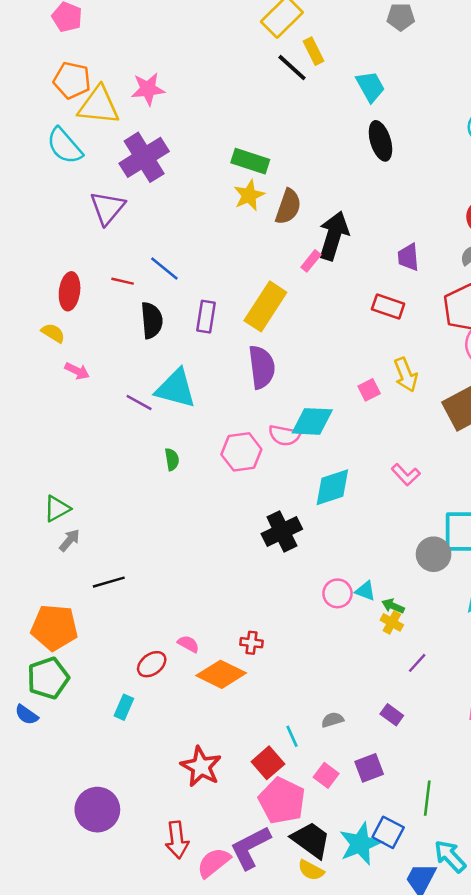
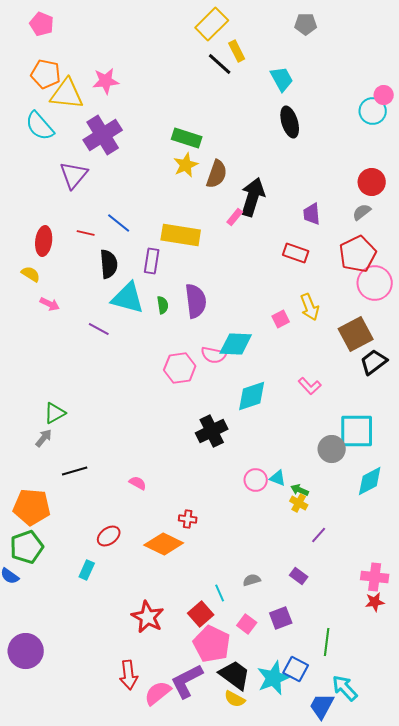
yellow rectangle: (265, 306) -> (181, 235), moved, turned 66
cyan triangle: (176, 389) -> (128, 298), moved
green semicircle: (172, 459) -> (163, 305), moved
green triangle: (57, 509) -> (55, 413), moved
pink semicircle: (188, 644) -> (138, 483), moved
purple circle: (97, 810) -> (26, 651), moved

